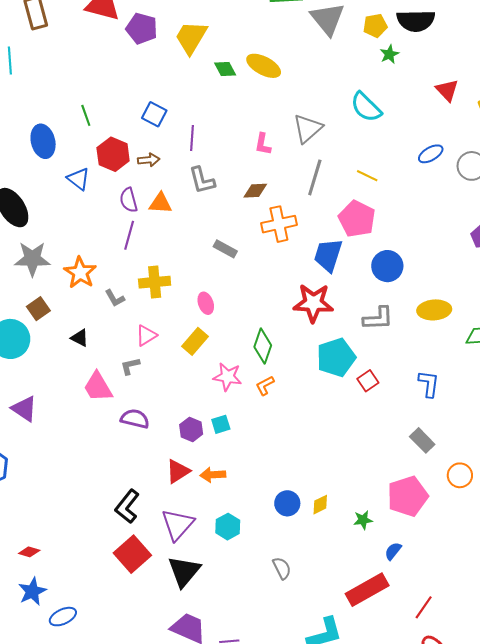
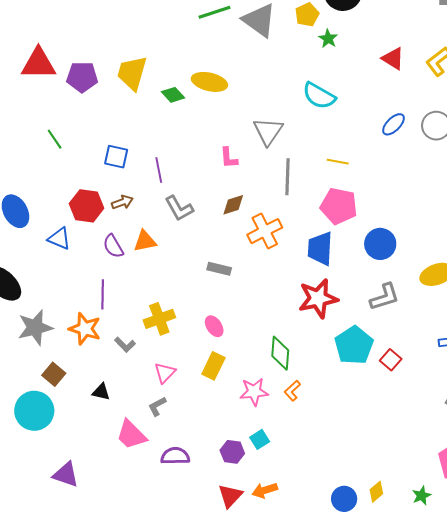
green line: (86, 115) -> (55, 139), moved
purple line: (129, 235) -> (103, 294), moved

